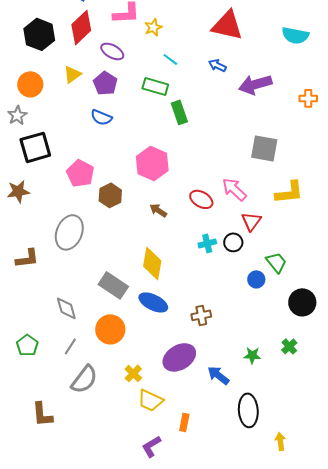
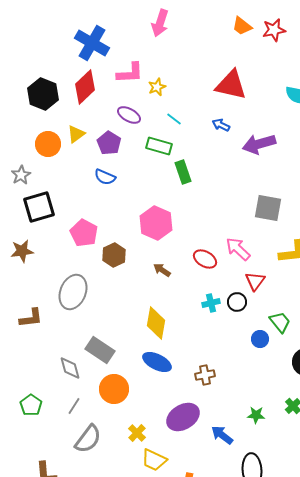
purple ellipse: (112, 51) -> (129, 115), moved
orange circle: (30, 84) -> (48, 144), moved
gray rectangle: (113, 285) -> (100, 350), moved

